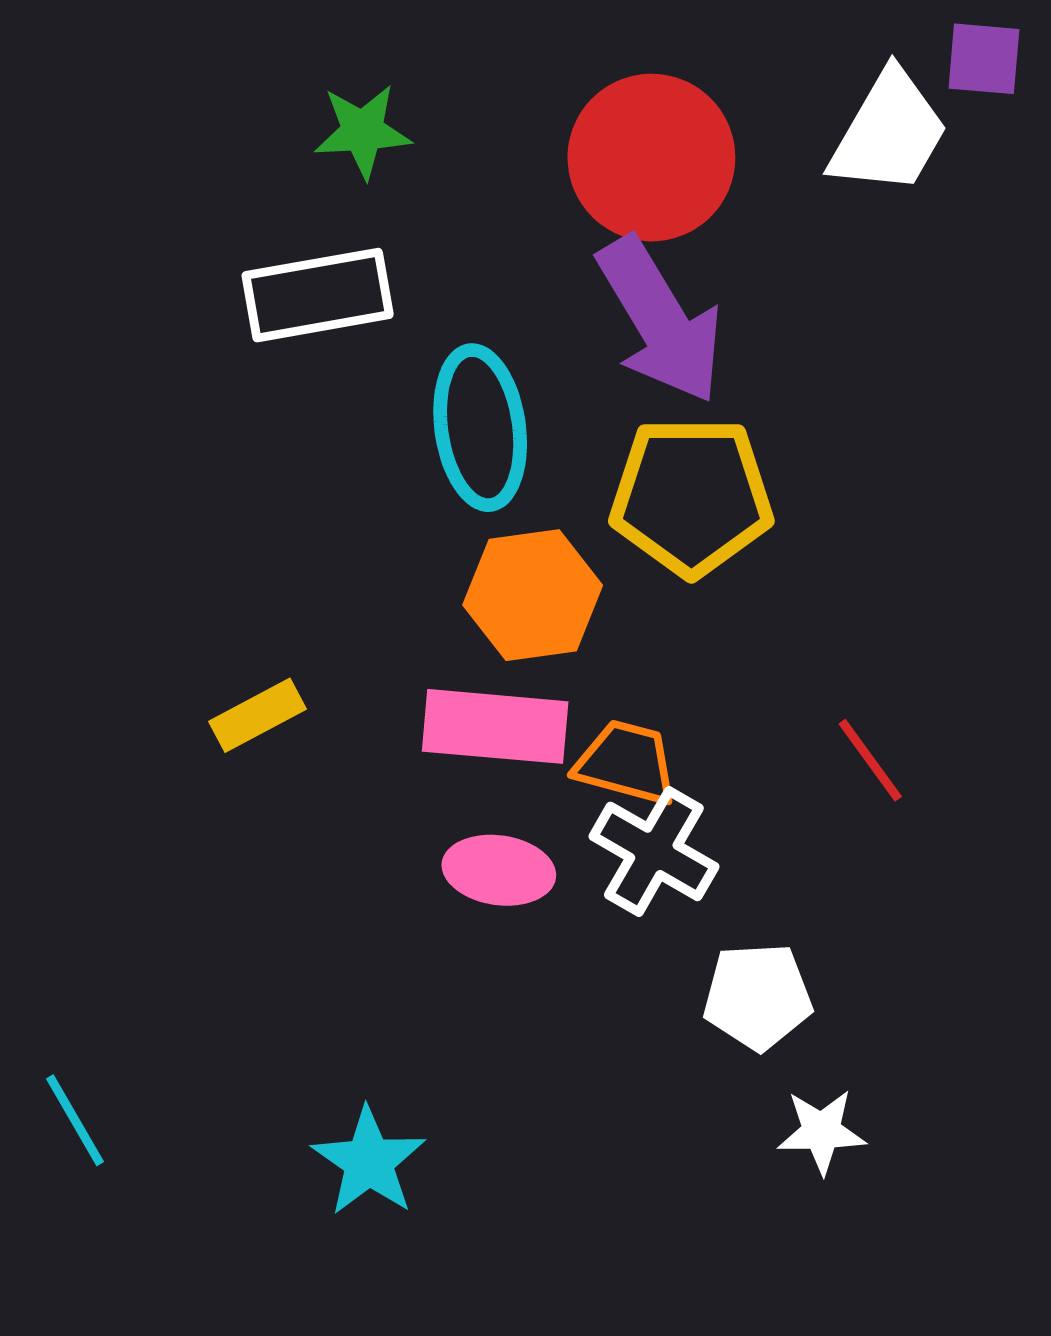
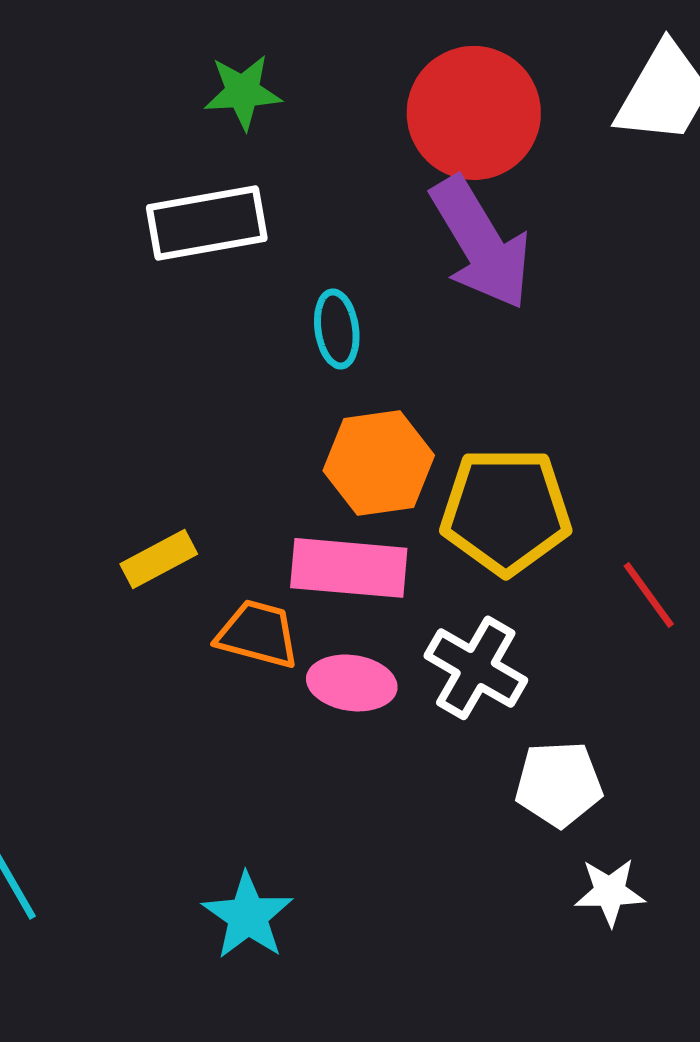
cyan ellipse: (480, 428) -> (337, 329), size x0.6
yellow pentagon: (691, 496) -> (506, 511), moved
orange trapezoid: (626, 763) -> (258, 634), moved

